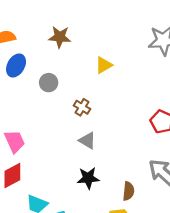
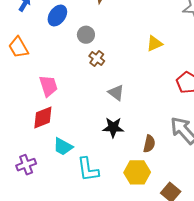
yellow triangle: (104, 65) -> (154, 43), moved
brown cross: (82, 107) -> (97, 58), moved

